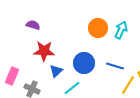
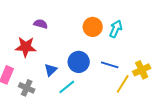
purple semicircle: (33, 25) -> (41, 24), moved
red star: (44, 51) -> (26, 47), moved

